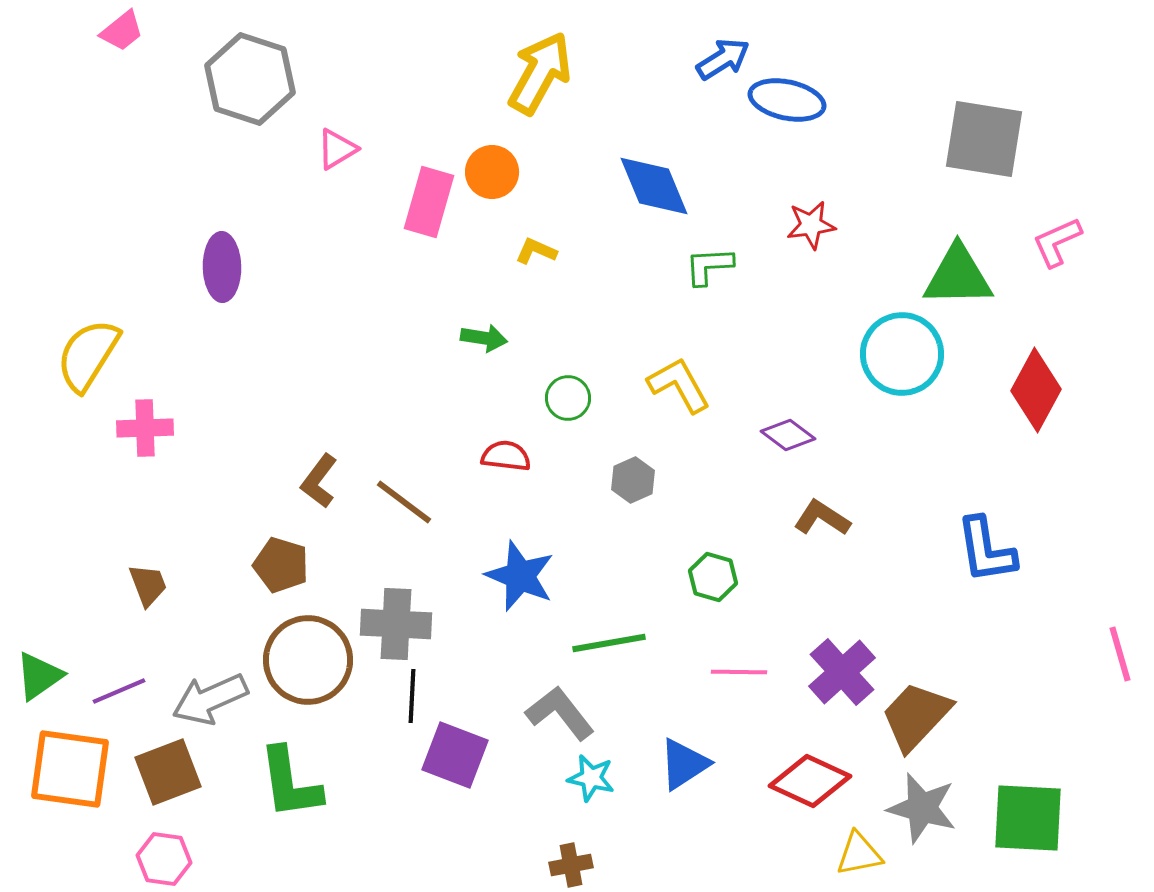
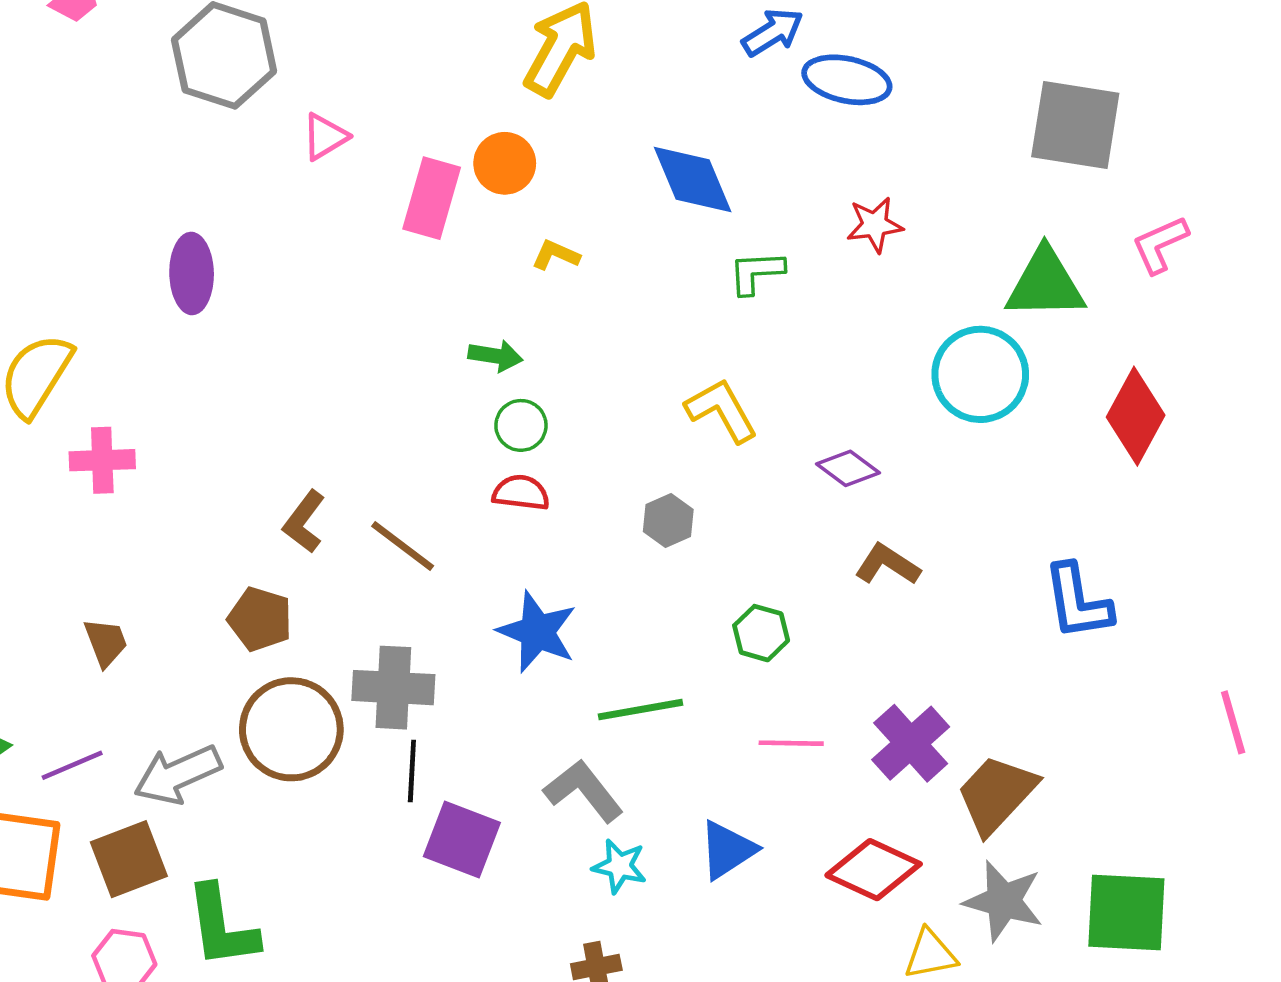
green circle: (568, 398) -> (521, 425), moved
green L-shape: (290, 783) -> (222, 926), moved

